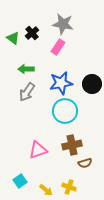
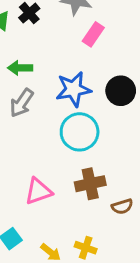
pink rectangle: (58, 47) -> (93, 34), moved
brown semicircle: (85, 163) -> (122, 207), moved

